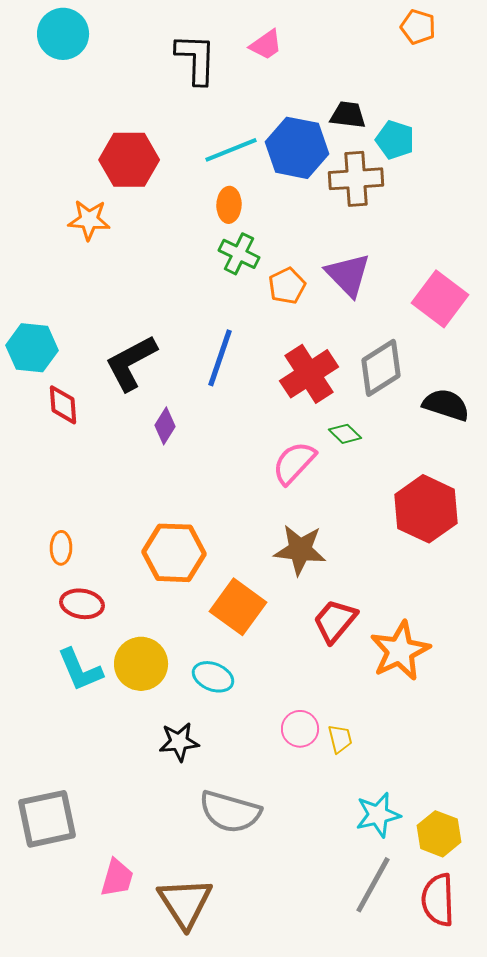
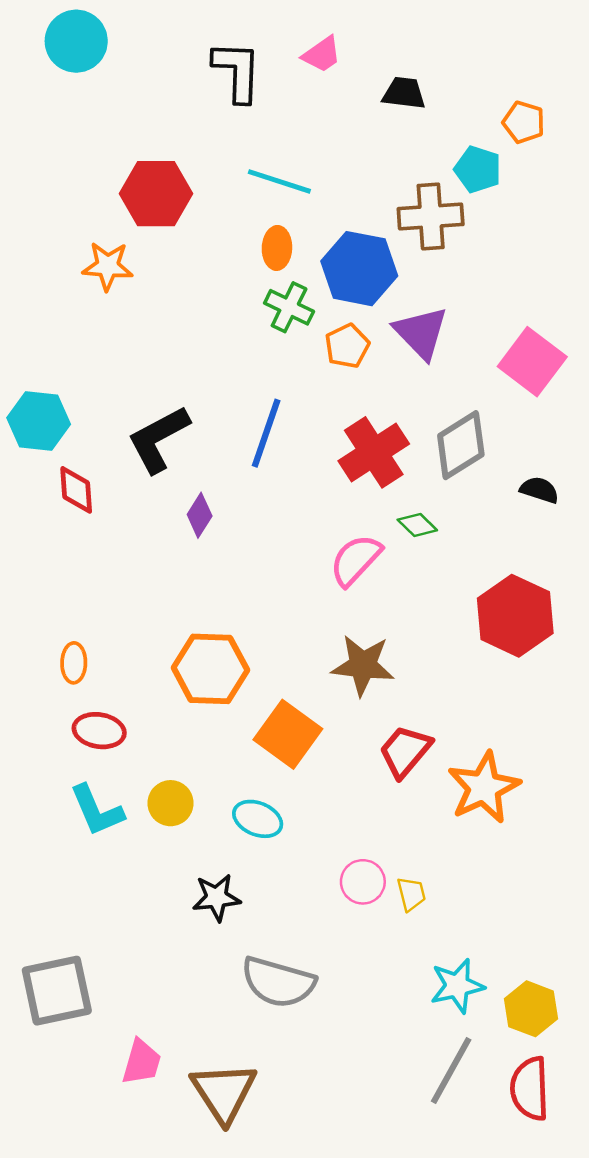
orange pentagon: (418, 27) -> (524, 122), moved
black trapezoid: (348, 115) -> (404, 93), moved
blue hexagon: (297, 148) -> (359, 269), moved
cyan line: (231, 150) -> (279, 181), turned 40
black semicircle: (446, 405) -> (539, 490), size x0.7
yellow circle: (141, 664) -> (171, 803), size x0.7

